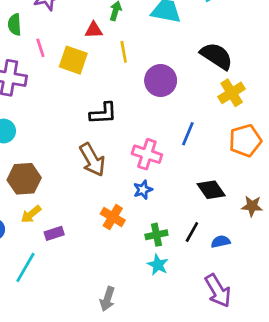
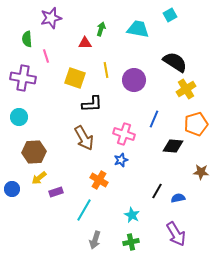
yellow line: (124, 52) -> (106, 70), moved
yellow square: (73, 60) -> (75, 78), moved
black diamond: (211, 190) -> (173, 146), moved, turned -50
green cross: (156, 235) -> (131, 242), moved
cyan line: (25, 267) -> (84, 210), moved

